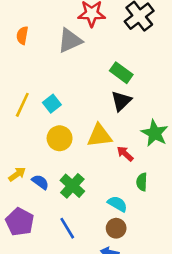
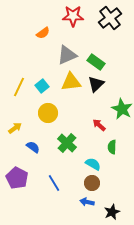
orange semicircle: (22, 35) -> (43, 33), moved, turned -136
gray triangle: (70, 41) -> (67, 55), moved
yellow triangle: (99, 136) -> (71, 82), moved
yellow arrow: (17, 174) -> (15, 128), moved
green cross: (72, 186) -> (67, 143), moved

